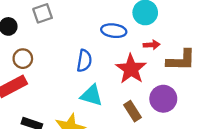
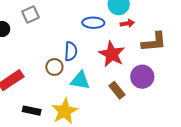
red arrow: (152, 45) -> (127, 23), moved
brown circle: (23, 59) -> (54, 67), moved

